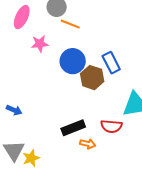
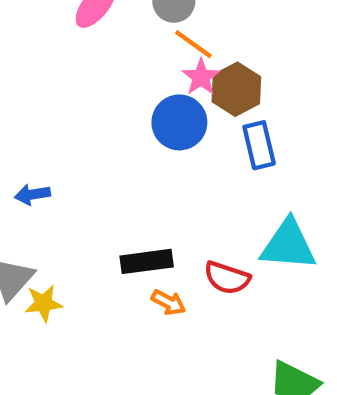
pink star: (40, 44) -> (201, 77), moved, turned 30
brown hexagon: (92, 78) -> (236, 89), moved
blue arrow: (14, 110) -> (32, 194), turned 133

